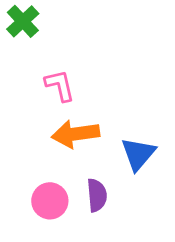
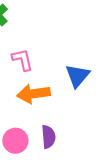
blue triangle: (138, 154) -> (77, 76), moved

